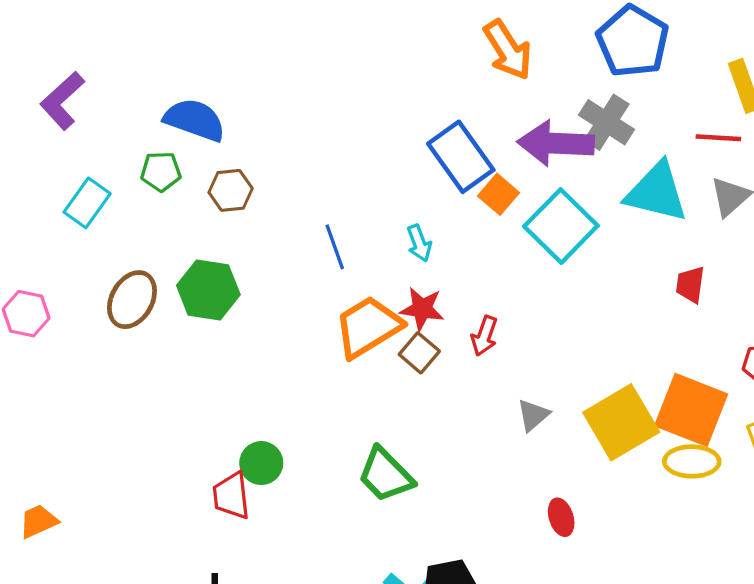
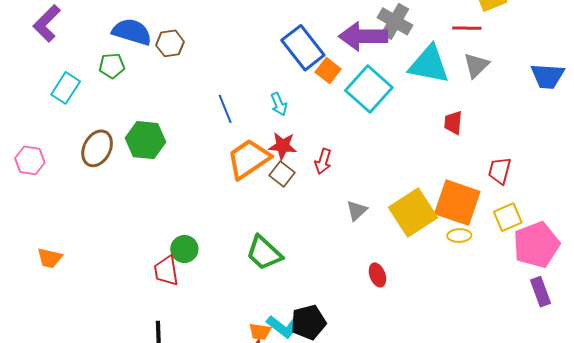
brown hexagon: (231, 190) -> (170, 43), moved
yellow ellipse: (692, 461) -> (459, 236), size x0.7
orange trapezoid: (38, 521) -> (50, 258), moved, turned -140

